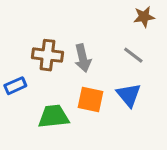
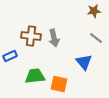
gray line: (133, 55) -> (96, 38), moved
orange square: (90, 100) -> (59, 84), moved

